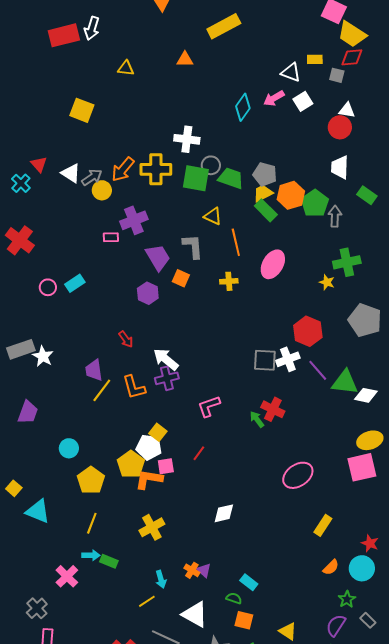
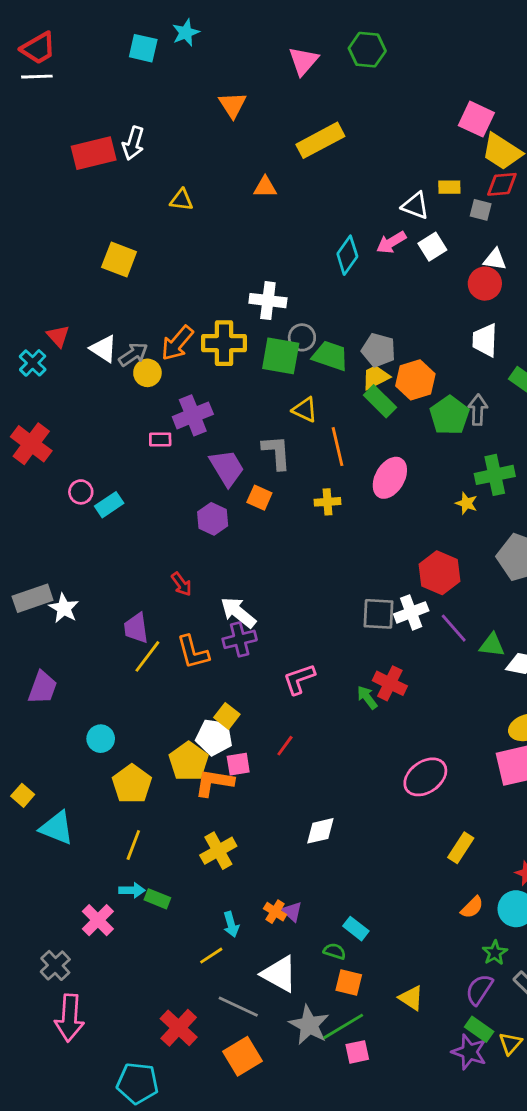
green pentagon: (315, 203) -> (449, 415), moved
pink circle: (48, 287) -> (81, 492), moved
green triangle: (345, 382) -> (492, 645), size x0.7

